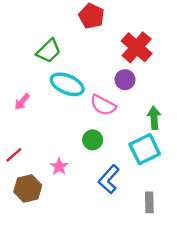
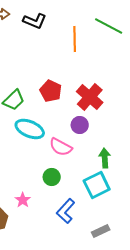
red pentagon: (91, 16) -> (51, 91), moved
gray rectangle: (149, 202) -> (101, 231), turned 66

